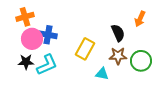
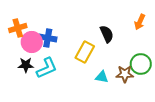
orange cross: (25, 17) -> (18, 28), moved
black semicircle: (118, 33) -> (107, 34), moved
brown star: (118, 56) -> (125, 74), moved

